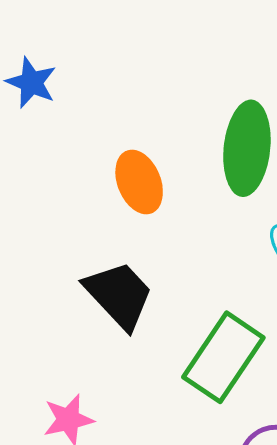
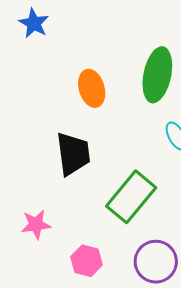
black trapezoid: (119, 295) -> (73, 154), turned 30

